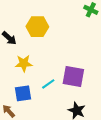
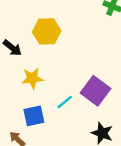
purple square: (73, 76) -> (95, 91), turned 30

